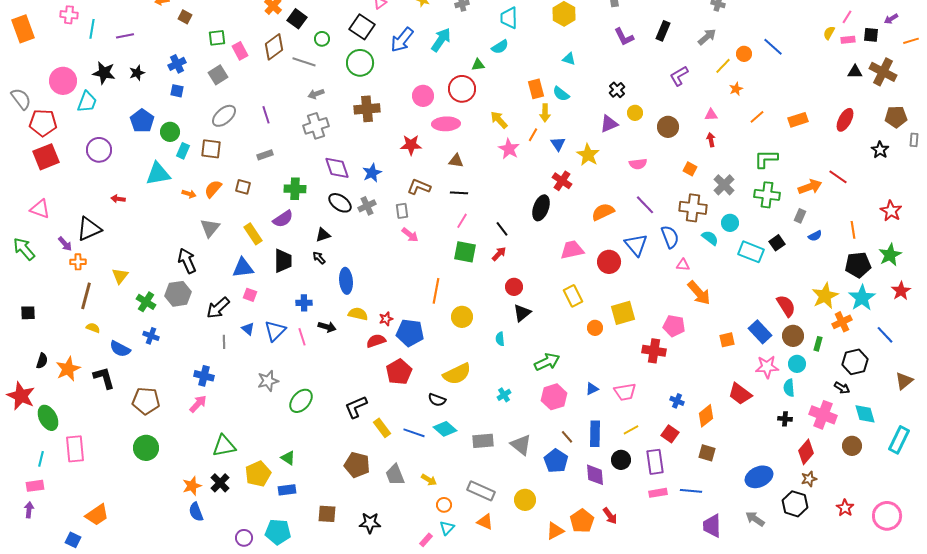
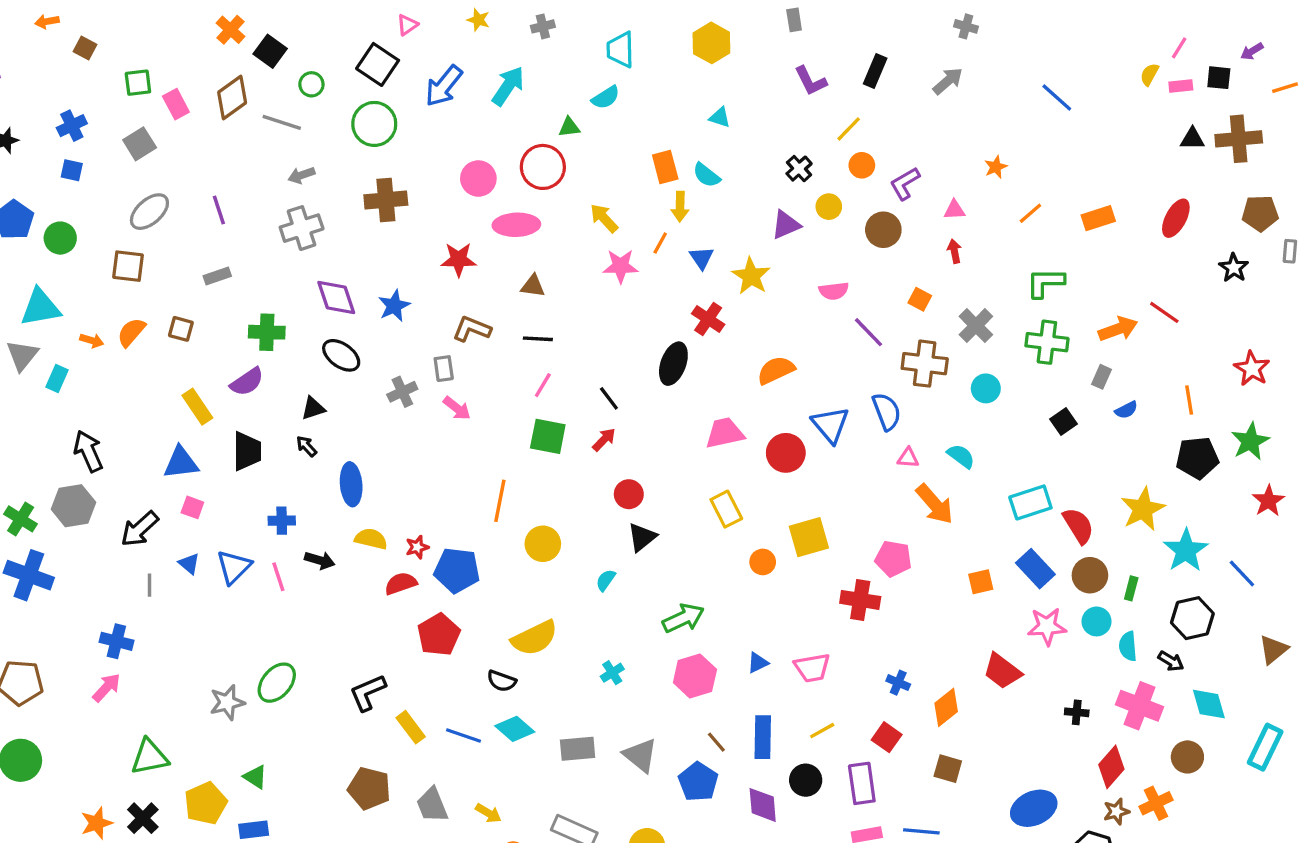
orange circle: (744, 54) -> (862, 165), moved
yellow line: (723, 66) -> (849, 129), moved
brown cross: (883, 72) -> (1239, 139), turned -32
purple L-shape: (679, 76) -> (905, 183), moved
pink star: (509, 149) -> (621, 266), turned -30
cyan rectangle: (183, 151) -> (57, 378), moved
purple line: (645, 205) -> (868, 332), moved
gray cross: (367, 206) -> (402, 392), moved
gray triangle: (210, 228) -> (22, 355), moved
cyan semicircle: (710, 238) -> (961, 456), moved
cyan rectangle: (751, 252) -> (1030, 502), moved, turned -40
cyan star: (862, 298) -> (1186, 550), moved
orange cross: (842, 322) -> (1156, 803), moved
blue cross: (151, 336) -> (29, 575), size x1.8
cyan semicircle: (500, 339) -> (606, 580), turned 40
gray star: (268, 381) -> (227, 702), moved
cyan semicircle: (789, 388) -> (1128, 646), moved

